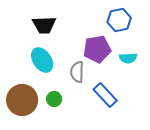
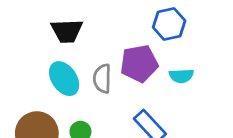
gray semicircle: (77, 72) -> (102, 79), moved

